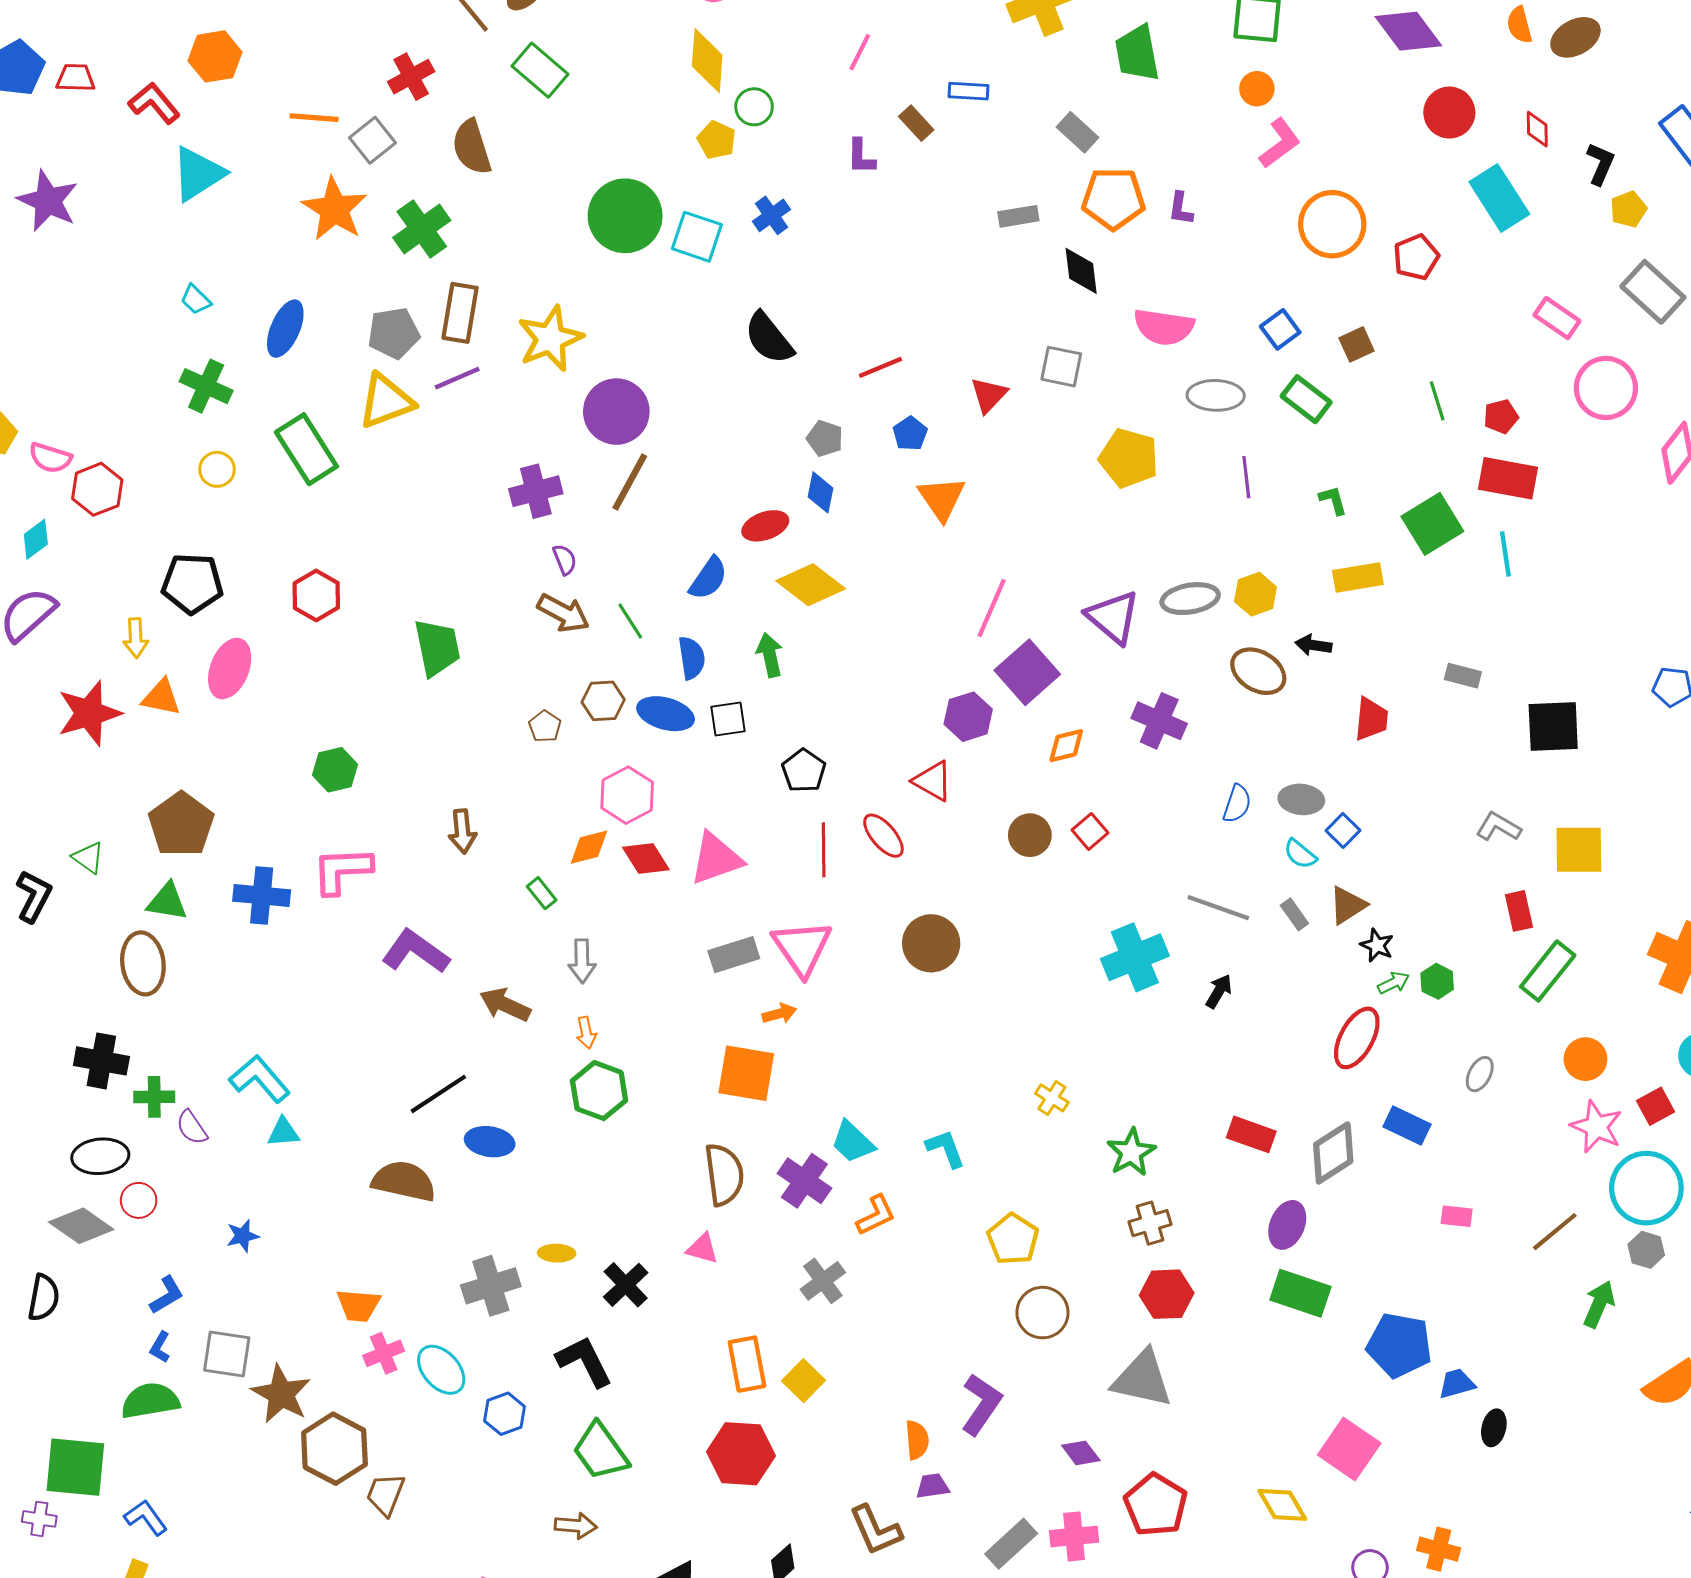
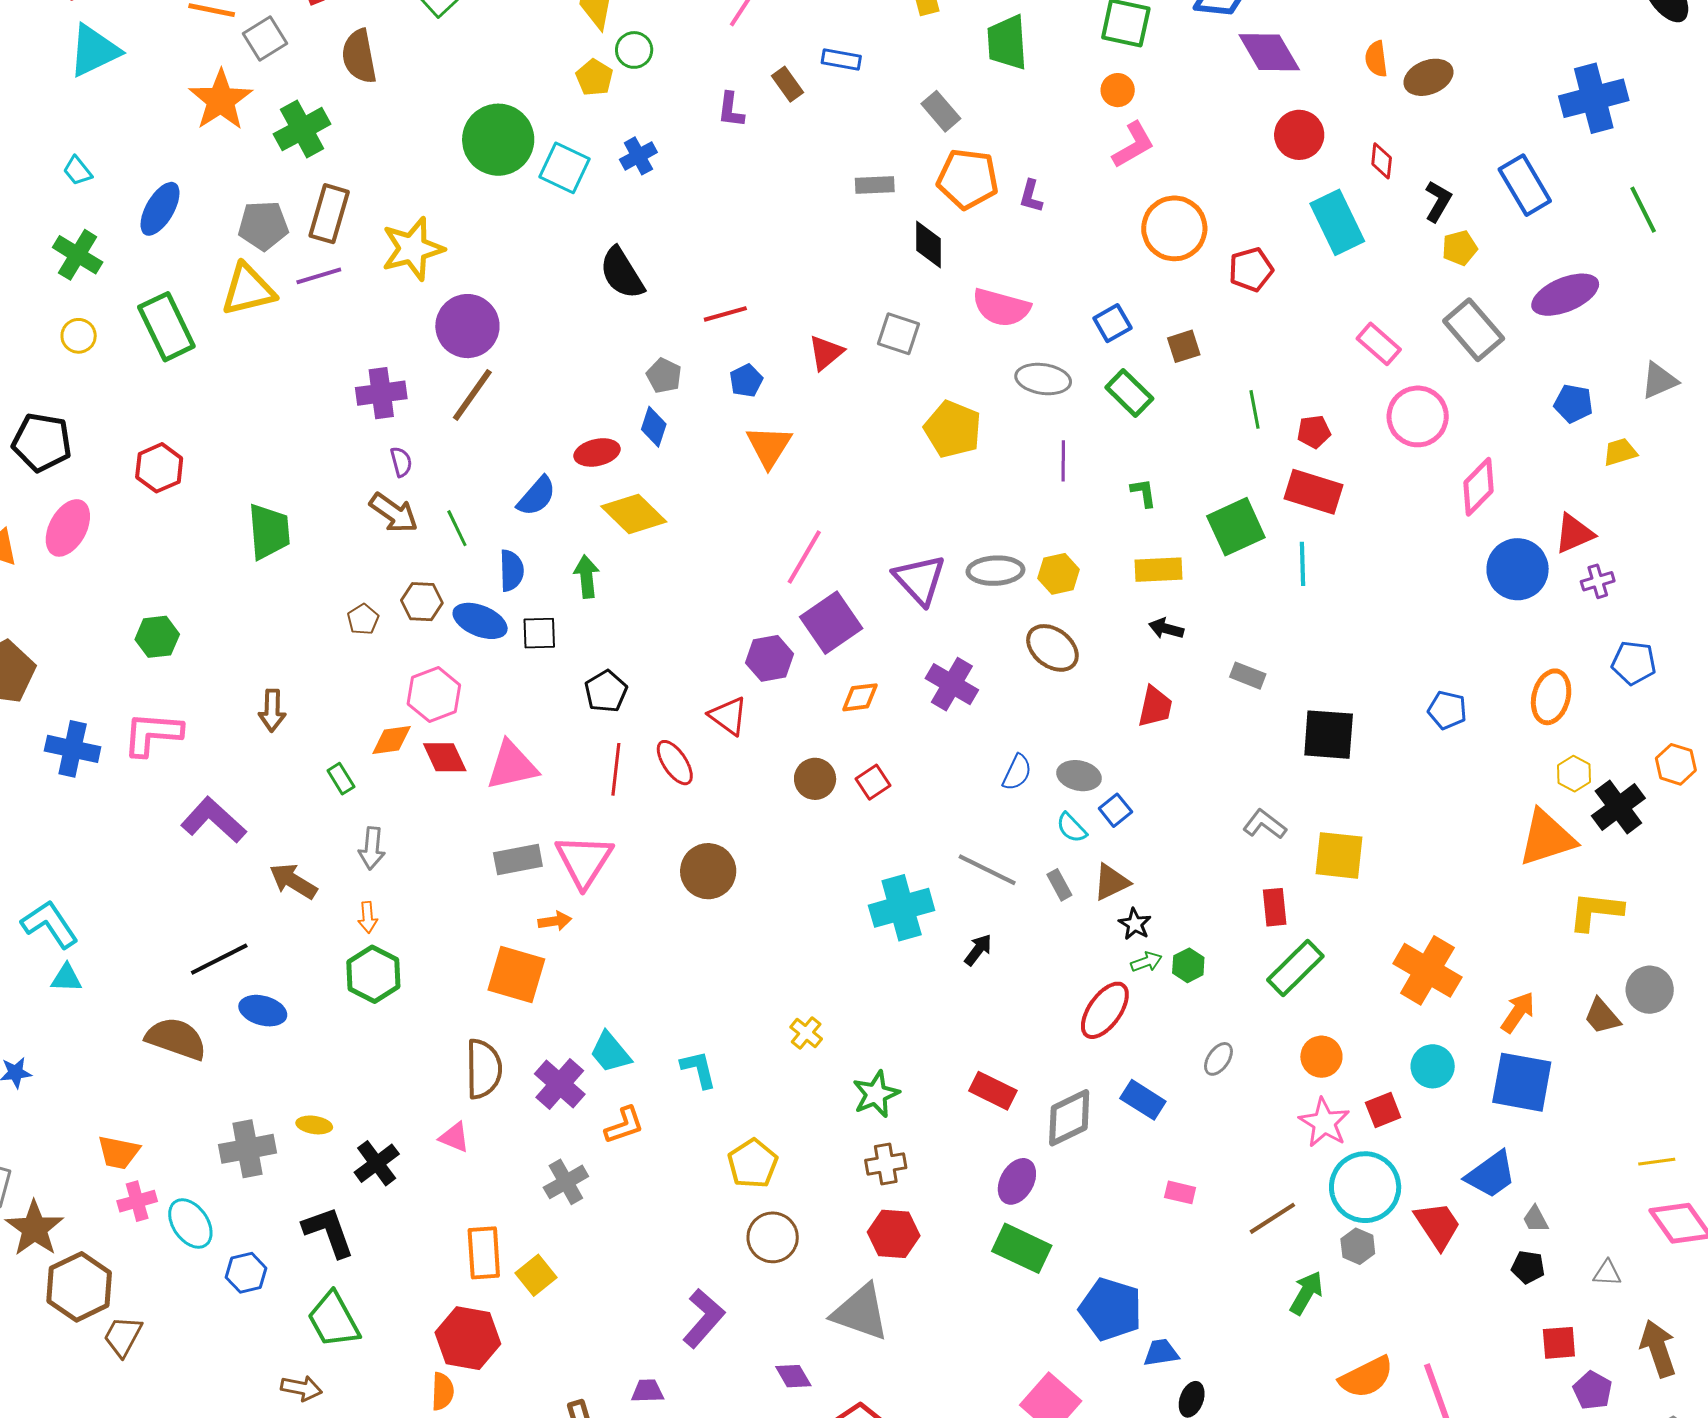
black arrow: (1313, 645) -> (1166, 629), moved
orange semicircle: (917, 1440) -> (442, 1391), moved

